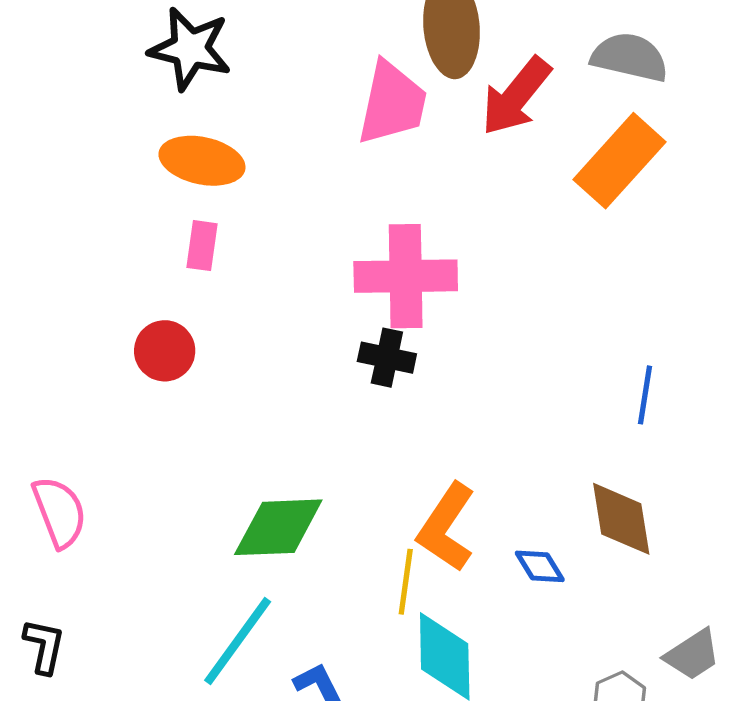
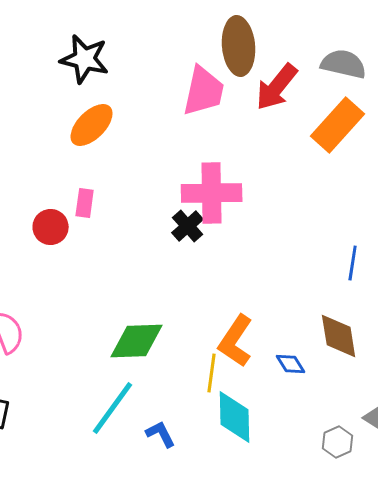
orange ellipse: (202, 161) -> (92, 125), turned -57
pink rectangle: (202, 246) -> (85, 203), moved
red circle: (165, 351) -> (51, 227), moved
black cross: (387, 358) -> (188, 226), moved, turned 36

